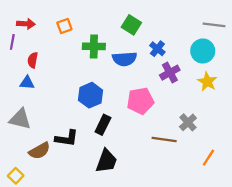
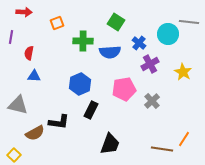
red arrow: (26, 24) -> (24, 12), moved
cyan circle: (203, 51) -> (168, 34), moved
blue triangle: (27, 83) -> (34, 76), moved
gray cross: (188, 122) -> (152, 101), moved
brown line: (164, 139) -> (162, 149), moved
black trapezoid: (106, 161) -> (110, 144), moved

